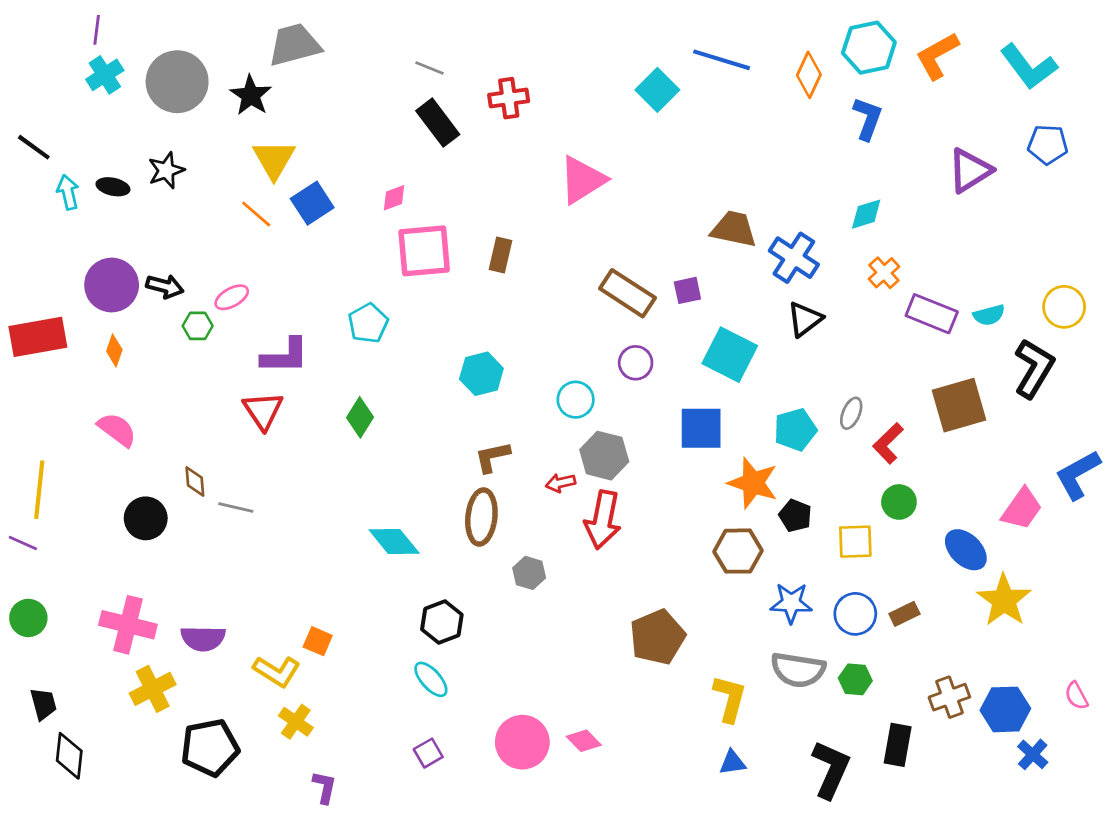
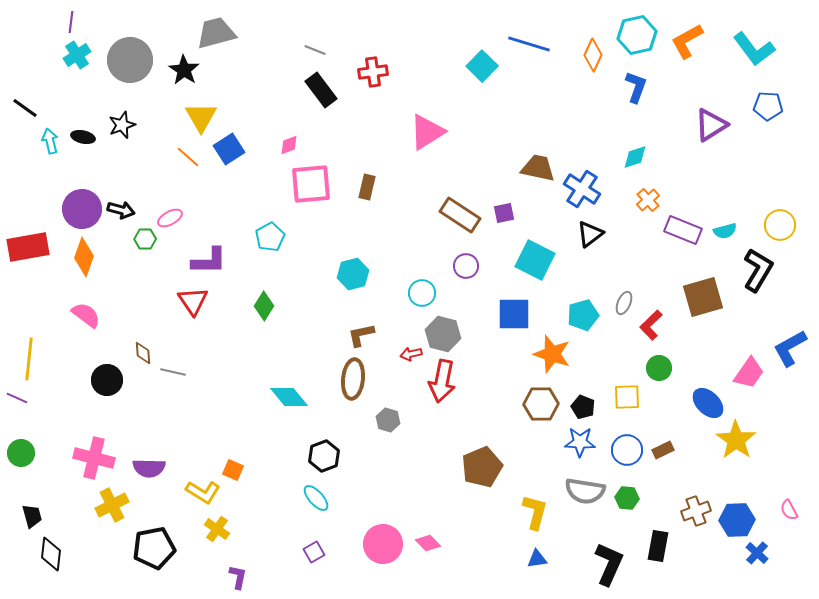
orange diamond: (114, 351) -> (84, 257), size x1.6
black pentagon: (795, 516) -> (583, 407), moved

